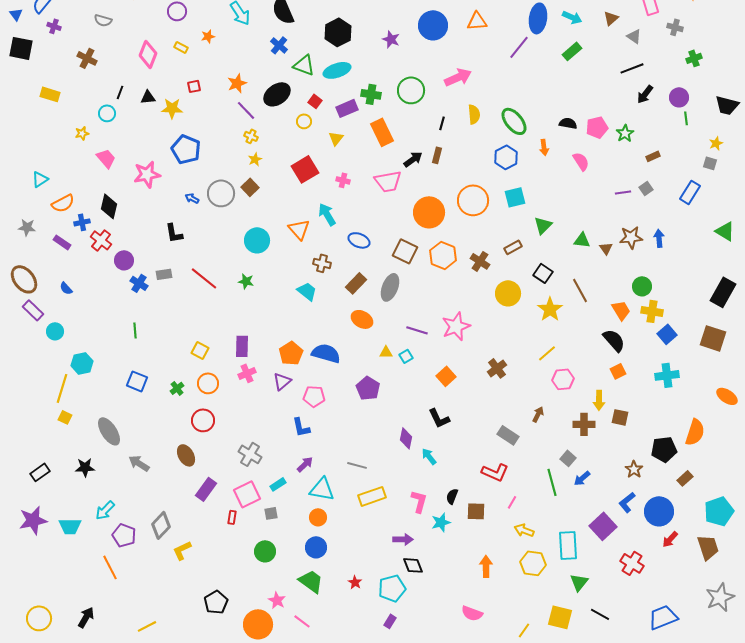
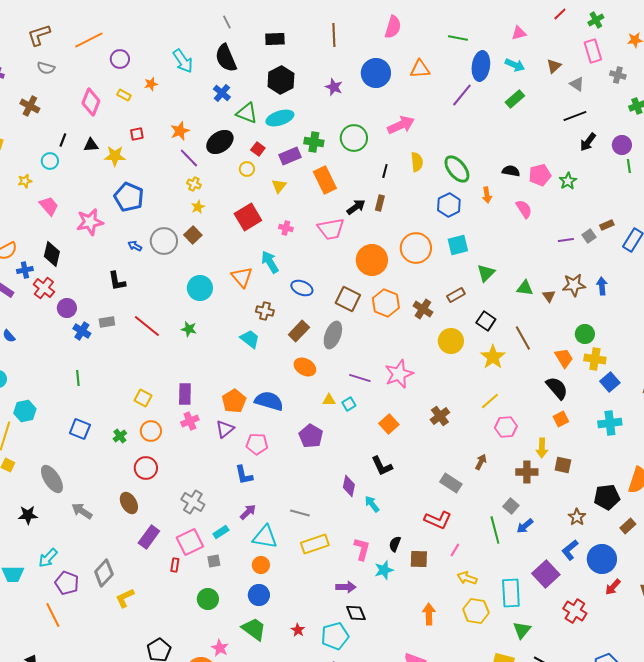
brown rectangle: (653, 156) -> (607, 225), moved

